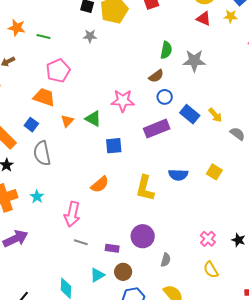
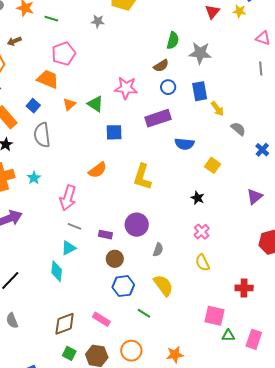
red triangle: (204, 19) -> (212, 12), turned 42
blue rectangle: (190, 114) -> (200, 91), moved, turned 36
blue semicircle: (178, 175) -> (184, 144), moved
black star: (238, 240) -> (197, 198), moved
cyan triangle: (97, 275) -> (69, 248), moved

